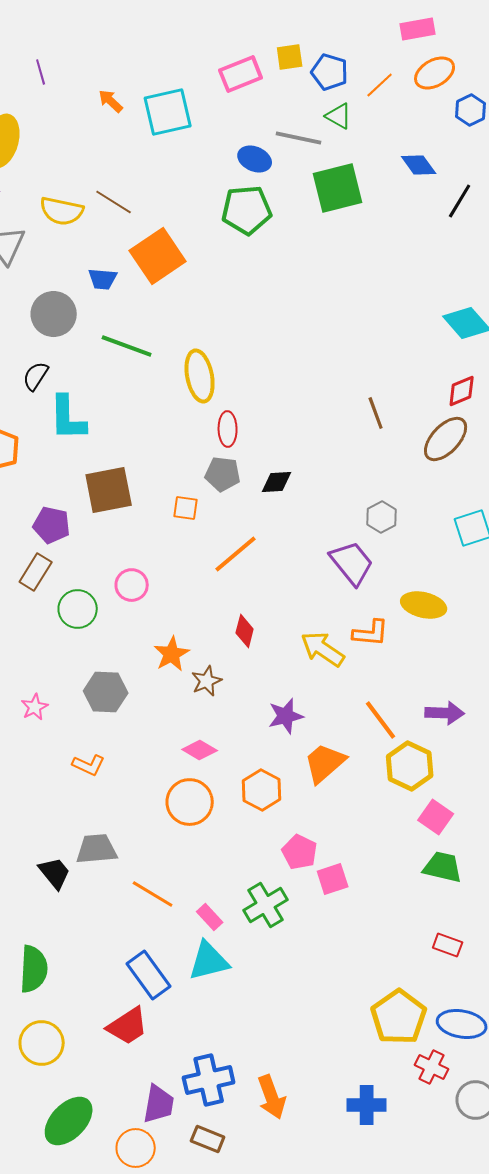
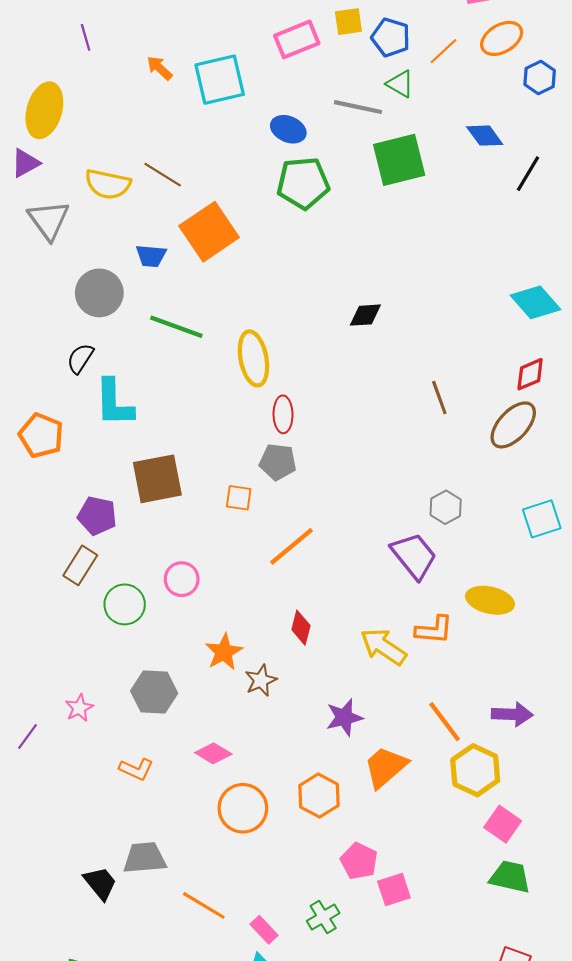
blue ellipse: (255, 159) -> (288, 129), moved
black diamond: (277, 482) -> (365, 315), moved
pink diamond: (200, 750) -> (213, 753), moved
green cross: (266, 905) -> (323, 917), size x0.7

